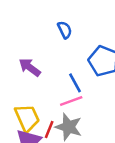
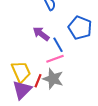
purple arrow: (30, 67) -> (41, 34), moved

